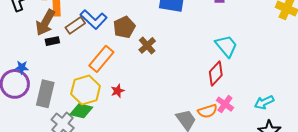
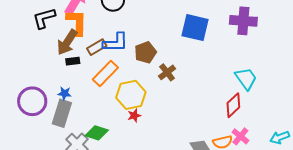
blue L-shape: (94, 19) -> (115, 42), turned -48
orange rectangle: (101, 59) -> (105, 73), moved
blue star: (22, 67) -> (65, 93), moved
yellow hexagon: (86, 90) -> (131, 95), moved

